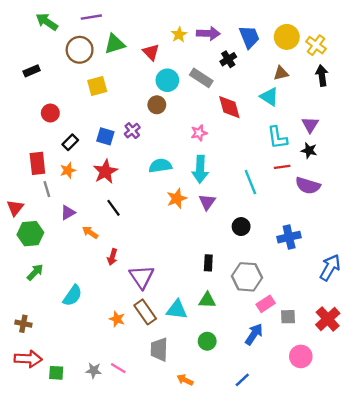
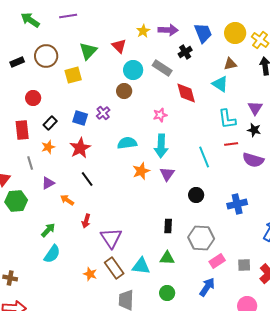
green triangle: (115, 44) -> (88, 51), moved, turned -30
brown circle: (80, 50) -> (46, 56), moved
red rectangle: (37, 163) -> (22, 130), moved
green arrow: (35, 272) -> (48, 230), moved
gray square: (288, 317) -> (244, 265), moved

